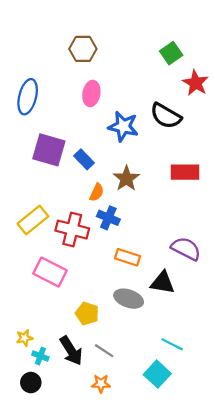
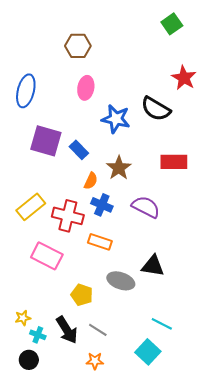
green square: (171, 53) -> (172, 24), moved
purple semicircle: (186, 249) -> (146, 207), moved
orange rectangle: (128, 257) -> (100, 242), moved

